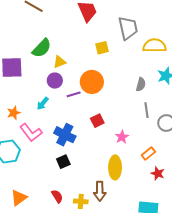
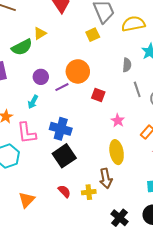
green semicircle: (42, 48) -> (22, 47), turned 30
yellow square: (102, 48) -> (93, 35), moved
yellow triangle: (60, 62) -> (40, 33), moved
red square: (97, 121) -> (98, 95), moved, turned -32
pink L-shape: (31, 133) -> (27, 133), turned 40
black square: (63, 162) -> (64, 156), size x1.6

